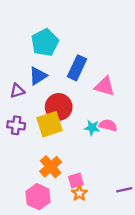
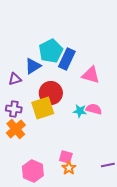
cyan pentagon: (45, 43) -> (51, 51), moved
orange cross: (51, 167) -> (16, 129), moved
pink square: (76, 181) -> (66, 157), turned 32

